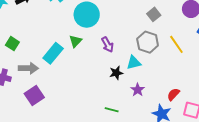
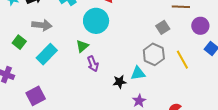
purple arrow: (107, 44) -> (93, 64), moved
cyan rectangle: (53, 53) -> (47, 54), moved
gray arrow: (28, 68) -> (42, 25), moved

